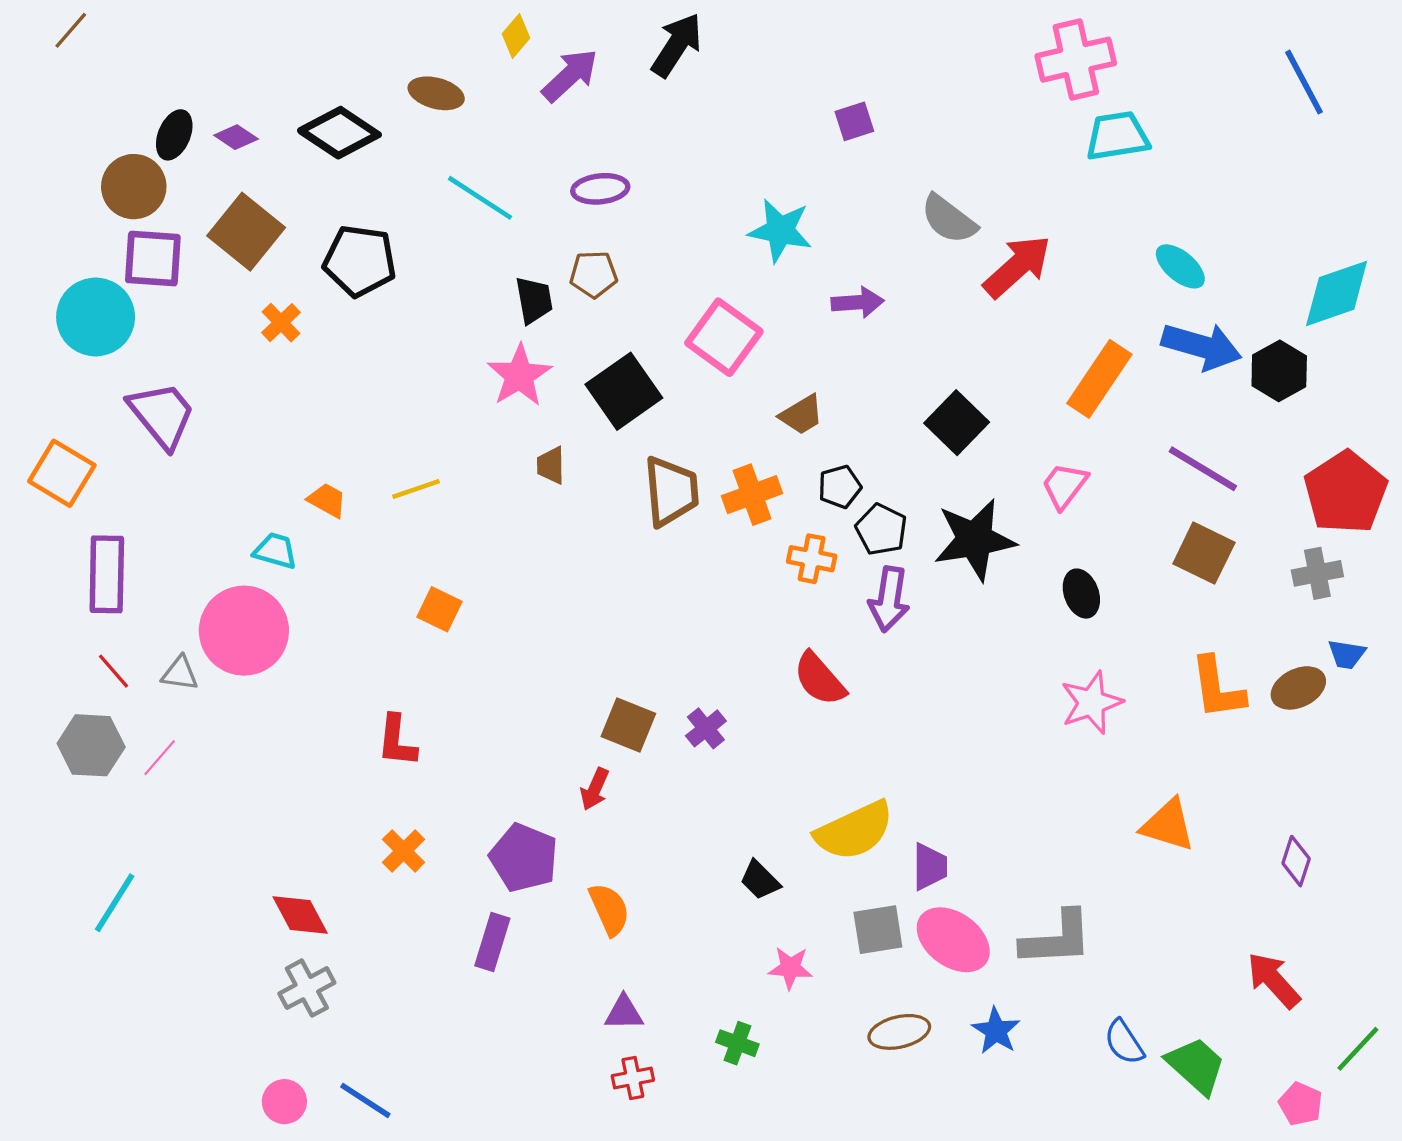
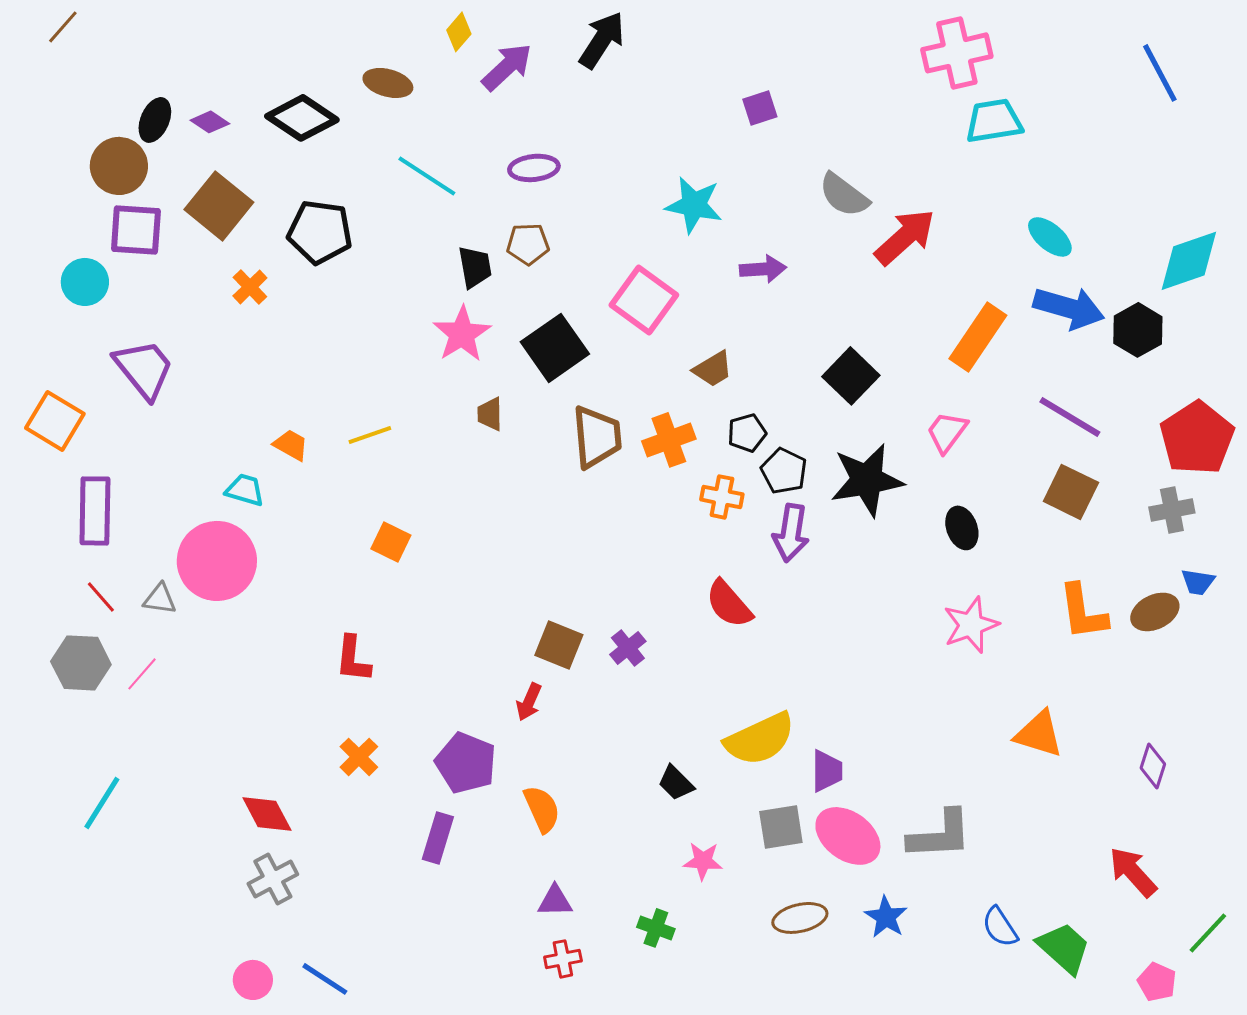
cyan circle: (96, 317) -> (85, 282), size x0.7

